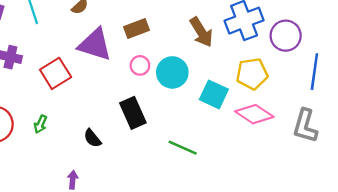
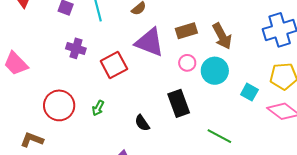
brown arrow: (201, 32) -> (222, 36), moved
cyan square: (214, 94) -> (249, 92), size x0.7

